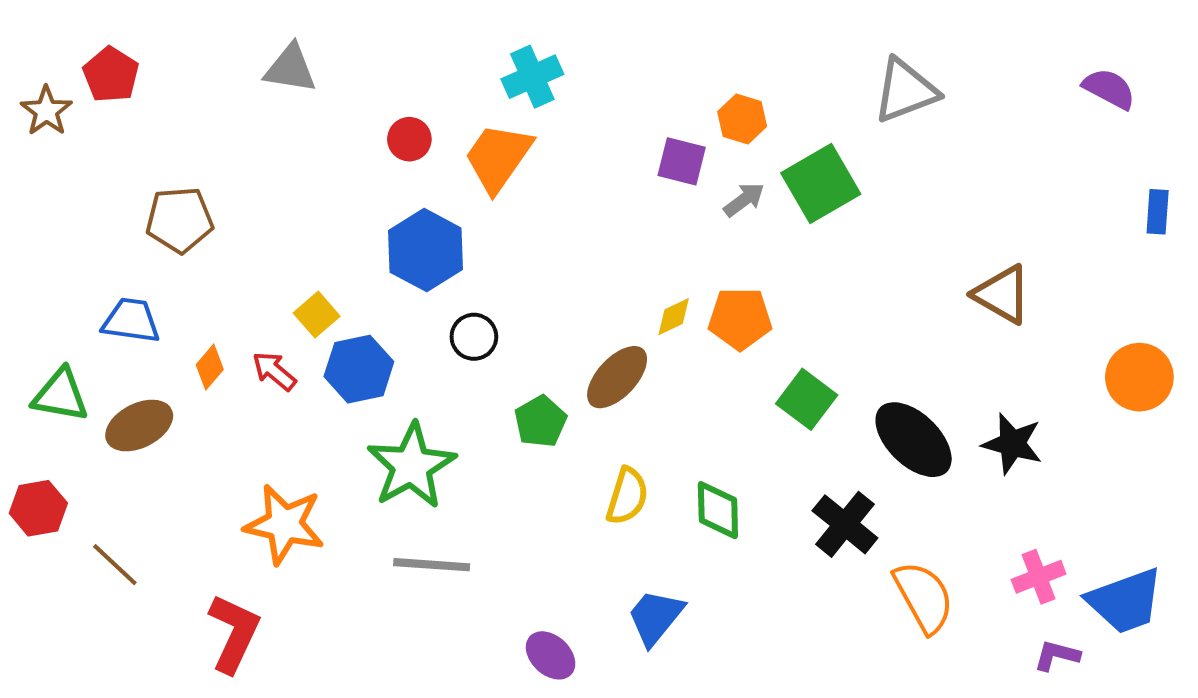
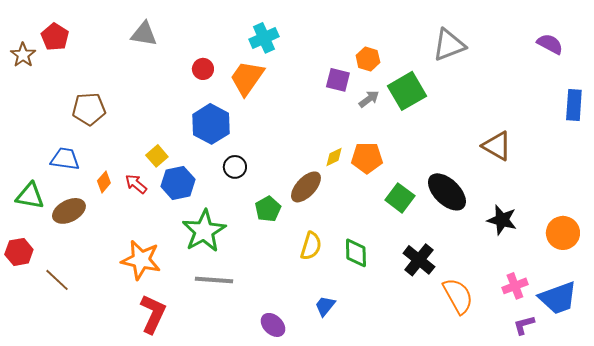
blue rectangle: (1158, 212) -> (574, 105), size x1.4
orange circle: (1139, 377) -> (563, 233), moved
black ellipse: (914, 440) -> (447, 192), moved
blue trapezoid: (655, 617) -> (325, 306), size x0.7
red L-shape: (234, 633) -> (153, 314), moved
purple L-shape: (1057, 655) -> (524, 325), turned -30

